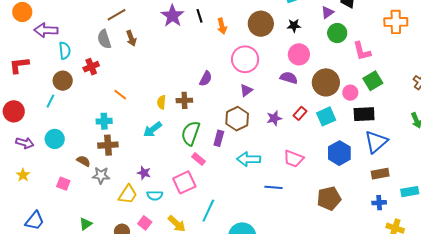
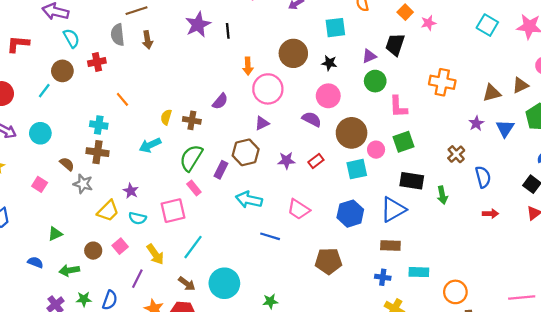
orange arrow: (222, 26) -> (248, 66), moved
cyan semicircle: (65, 51) -> (71, 38), turned -36
black rectangle: (364, 114) -> (412, 181), moved
cyan square: (326, 116) -> (357, 169), moved

